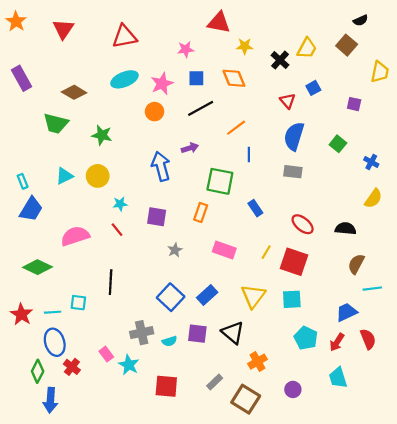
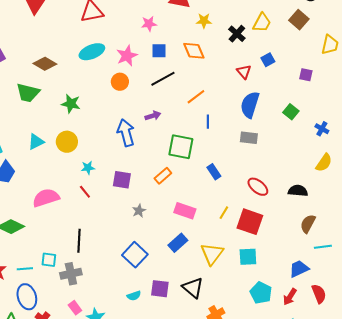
orange rectangle: (201, 212) -> (163, 176), turned 30
blue rectangle: (207, 295) -> (178, 243), moved
gray cross: (142, 333) -> (71, 274), moved

